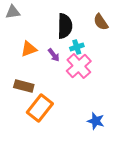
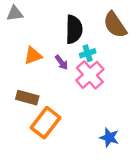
brown semicircle: (101, 22) -> (115, 25), size x1.4

